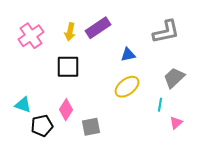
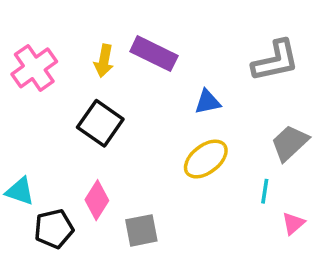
purple rectangle: (98, 28) -> (154, 54), turned 60
black square: (68, 67) -> (100, 123), turned 35

